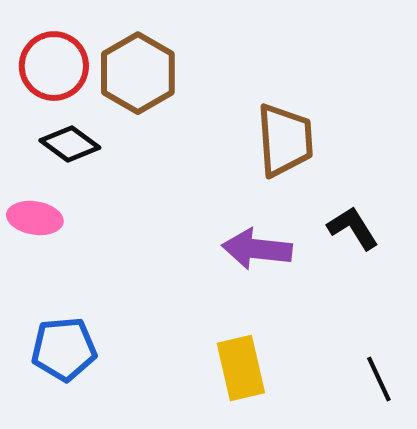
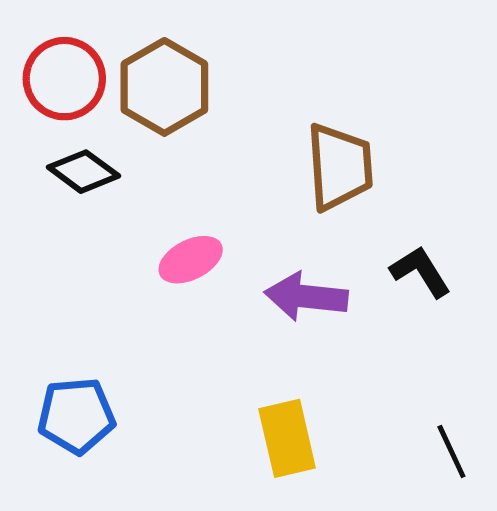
pink ellipse: (35, 218) -> (191, 260), moved, turned -36

